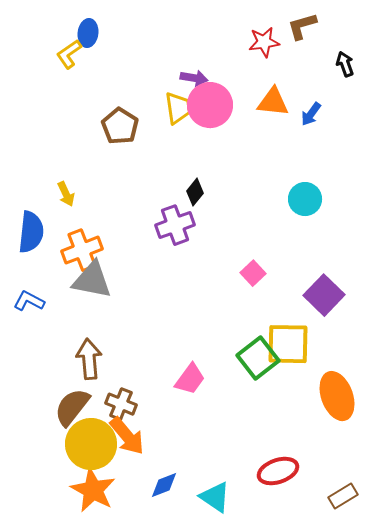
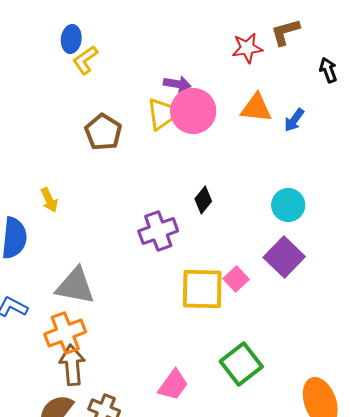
yellow L-shape: (69, 54) -> (85, 60), moved
black diamond: (195, 192) -> (203, 200), moved
orange cross: (82, 250) -> (65, 333), moved
purple square: (324, 295) -> (284, 257), moved
yellow square: (288, 344) -> (202, 289), moved

